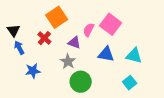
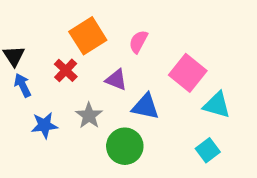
pink square: (111, 24) -> (188, 73), moved
pink semicircle: (88, 30) -> (138, 42), moved
blue triangle: (106, 54) -> (145, 106), moved
gray star: (68, 61) -> (89, 116), moved

